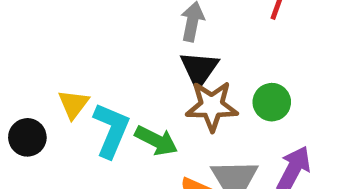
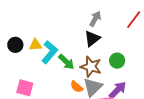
yellow triangle: (73, 104) -> (36, 45), moved, turned 32
brown star: (212, 106) -> (91, 67), moved

